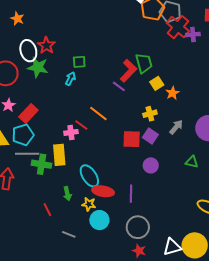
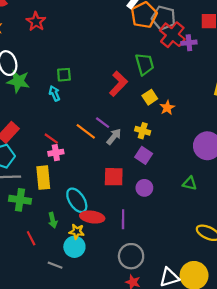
red star: (46, 45) -> (36, 22), moved
green trapezoid: (144, 63) -> (145, 64), moved
cyan arrow: (70, 79) -> (54, 93), turned -48
purple line: (119, 86) -> (103, 123), moved
yellow cross: (150, 114) -> (143, 131), turned 32
red line: (81, 125) -> (51, 139), moved
gray arrow: (176, 127) -> (114, 137), moved
red square: (132, 139) -> (114, 177), moved
green cross: (42, 164) -> (20, 200), moved
cyan circle: (99, 220) -> (74, 247), moved

